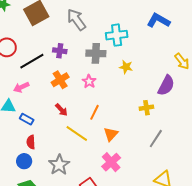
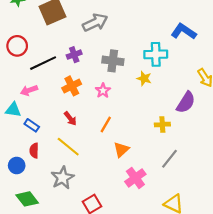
gray arrow: (76, 20) -> (95, 22), turned 95
cyan cross: (117, 35) -> (156, 54), moved
purple cross: (60, 51) -> (74, 55), turned -32
yellow line: (77, 134) -> (68, 147), moved
blue circle: (24, 161) -> (17, 166), moved
pink cross: (111, 162) -> (135, 178), moved

